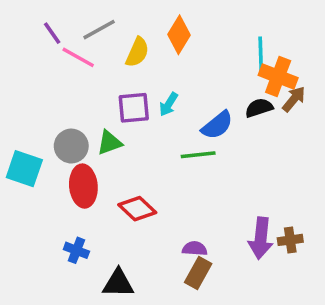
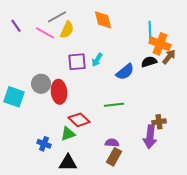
purple line: (52, 33) -> (16, 26), moved
orange diamond: (179, 35) -> (103, 20), turned -45
yellow semicircle: (137, 52) -> (67, 30), moved
green triangle: (109, 143) -> (68, 134), moved
green line: (198, 155) -> (114, 105), moved
red ellipse: (83, 186) -> (59, 92), moved
brown cross: (290, 240) -> (159, 122), moved

